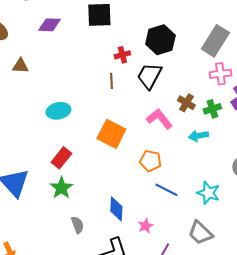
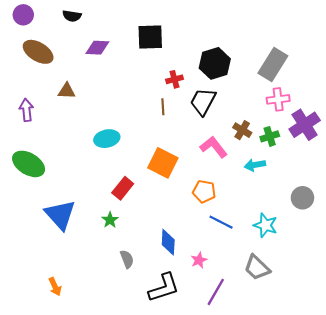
red rectangle: (61, 158) -> (123, 188), moved
green star: (61, 188) -> (110, 220), size x0.7

